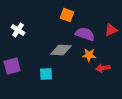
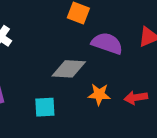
orange star: (89, 55) -> (99, 94), moved

